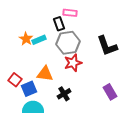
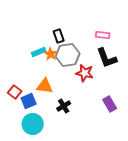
pink rectangle: (70, 13) -> (103, 35), moved
orange star: (26, 39) -> (51, 54), moved
red star: (73, 63) -> (85, 73), moved, turned 30

